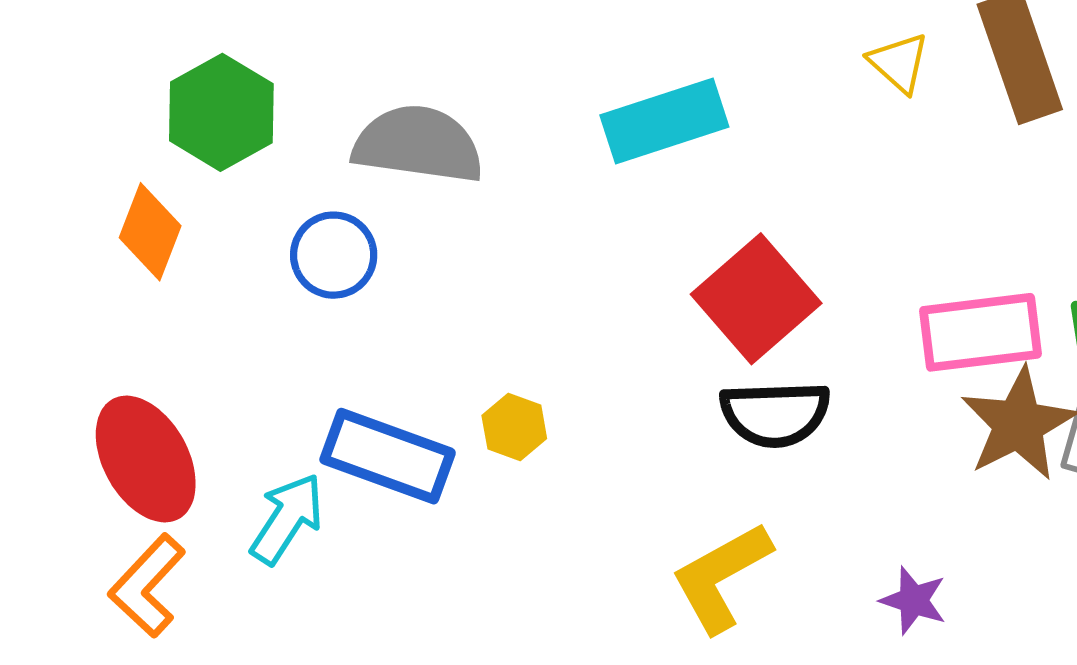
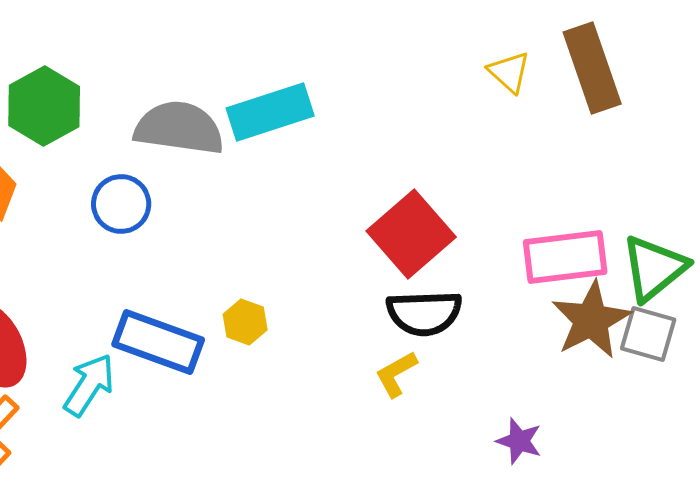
cyan rectangle: (664, 121) -> (270, 112), moved
yellow L-shape: (721, 577) -> (396, 374), moved, size x0.6

